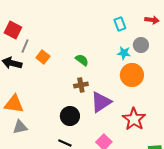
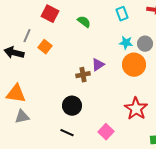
red square: (13, 30) -> (50, 14), moved
gray circle: (141, 45) -> (145, 44), moved
green semicircle: (82, 60) -> (84, 22), moved
purple triangle: (101, 102) -> (98, 65), moved, size x0.6

